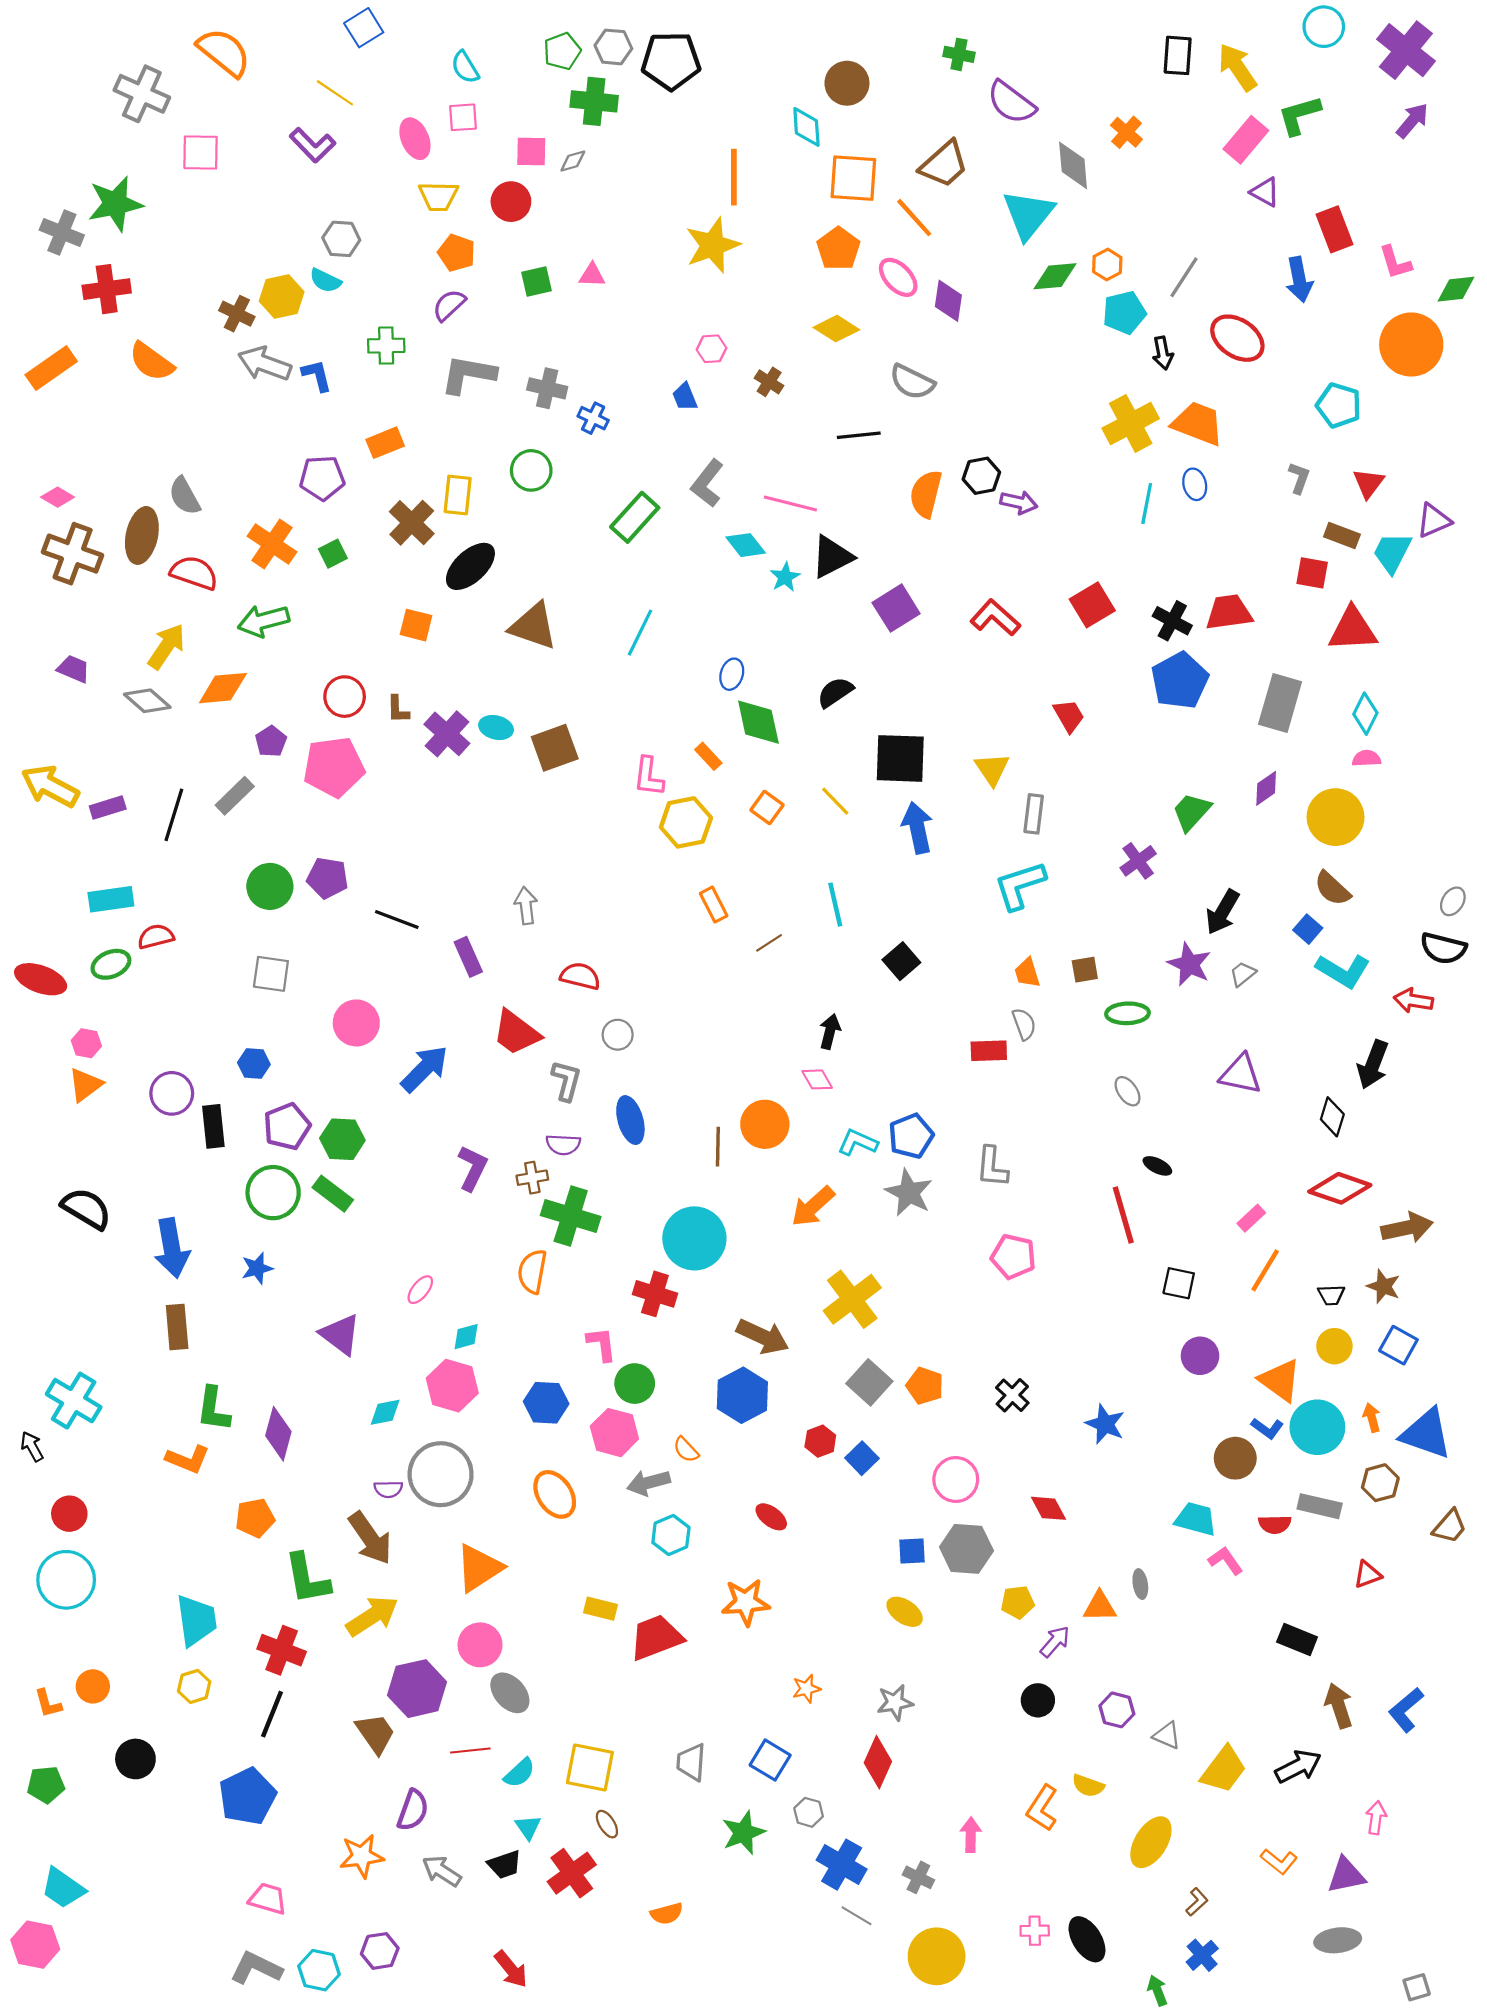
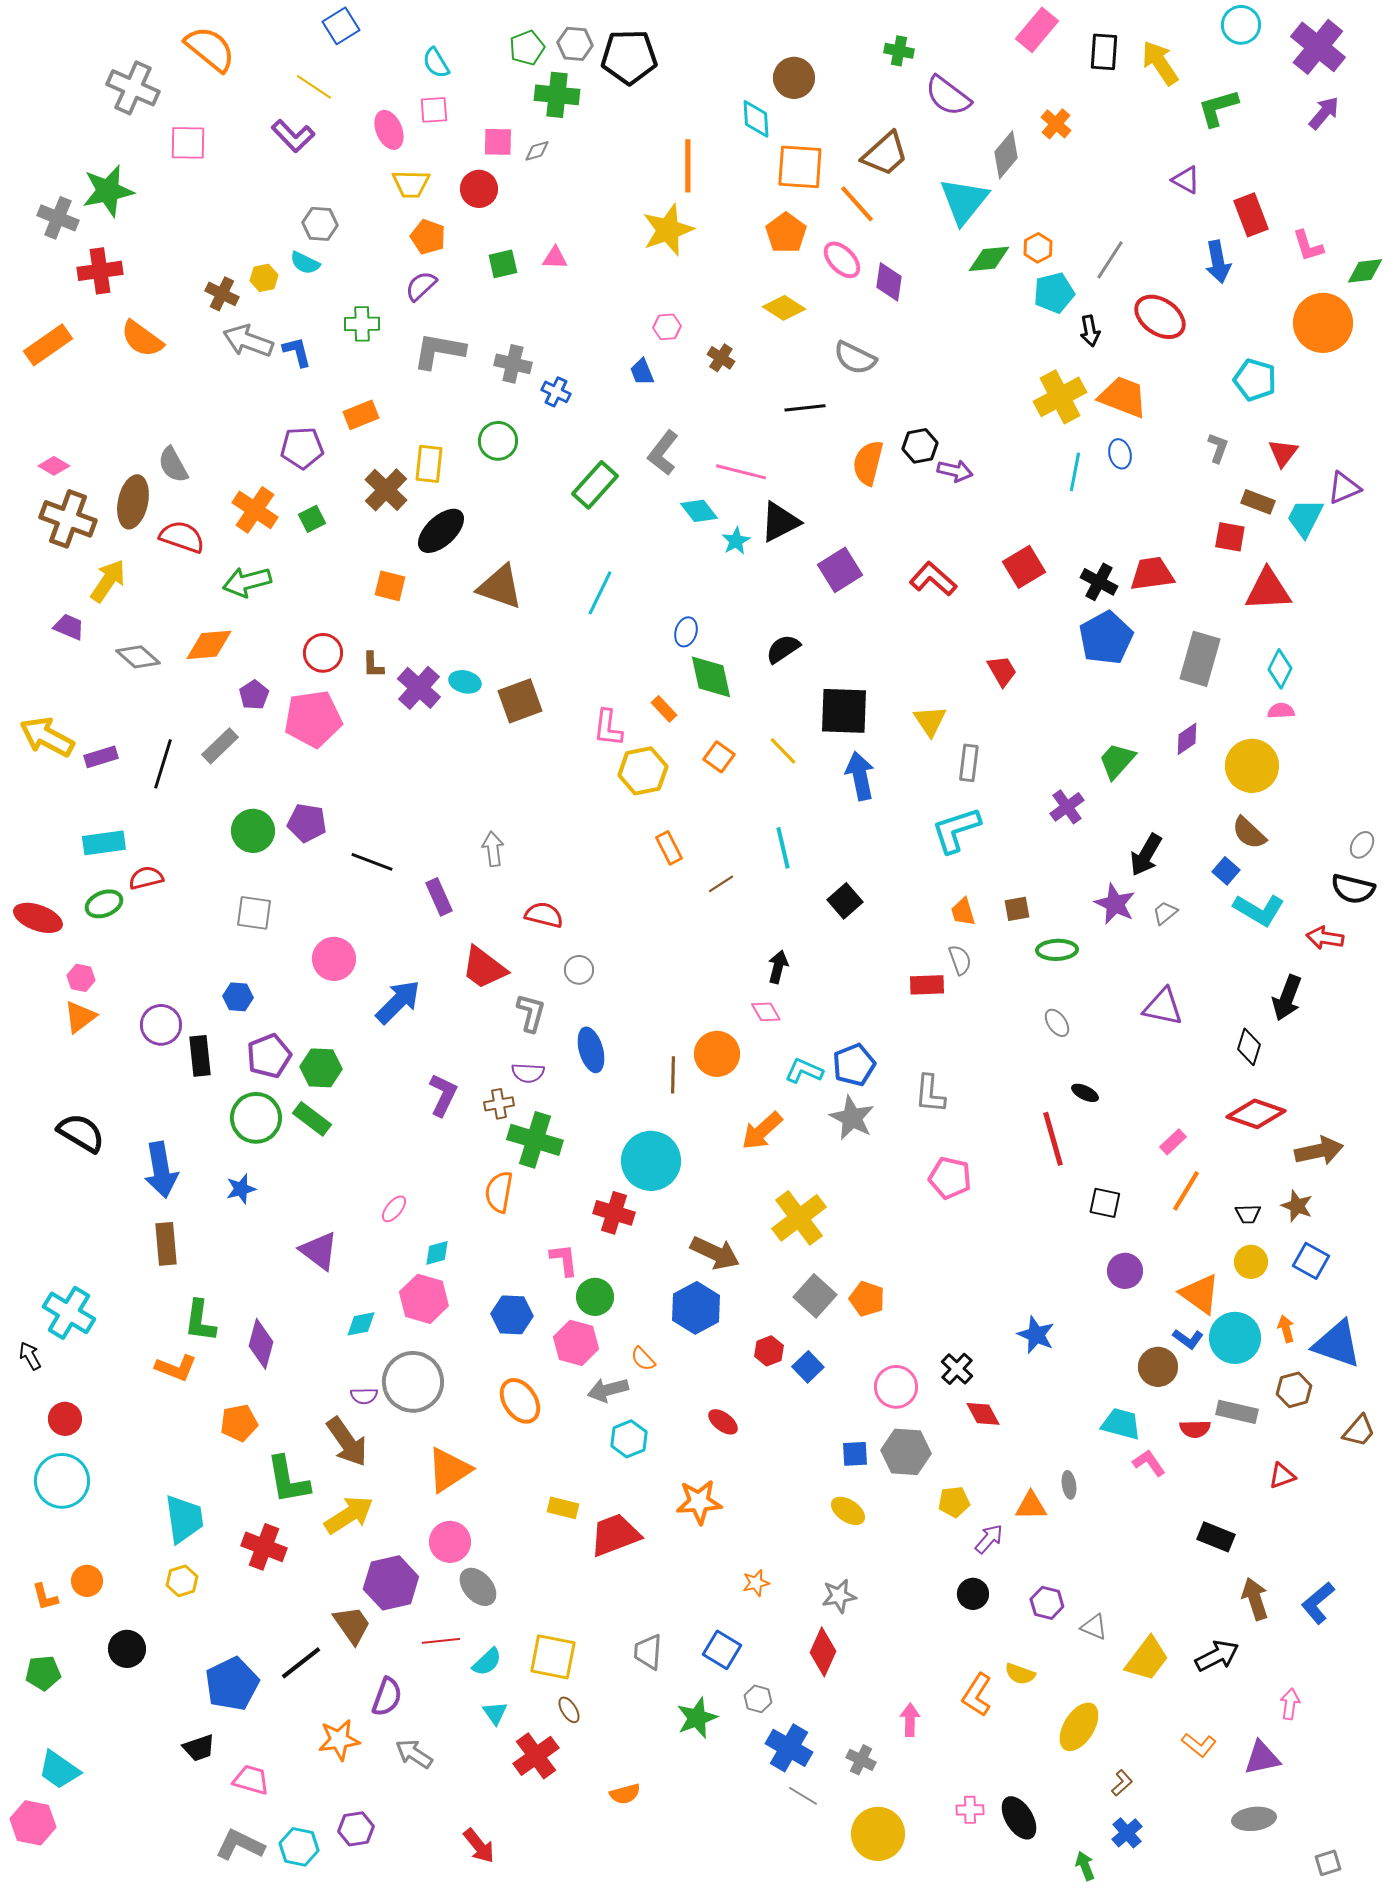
pink rectangle: (1246, 140) -> (1037, 30), moved
gray diamond: (1073, 165) -> (1006, 155), turned 45
yellow hexagon: (282, 297) -> (264, 278), size x0.7
yellow arrow: (166, 646) -> (108, 581), moved
black cross: (1012, 1395) -> (957, 1369), moved
black line: (272, 1714) -> (301, 1663), moved, turned 30
black trapezoid: (505, 1865) -> (199, 1748), moved

